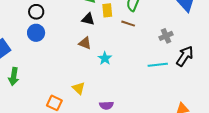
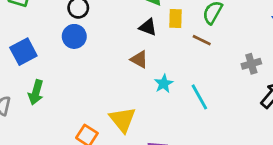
cyan line: (158, 65) -> (199, 97), moved, turned 60
yellow triangle: (79, 88) -> (123, 120), size x1.5

